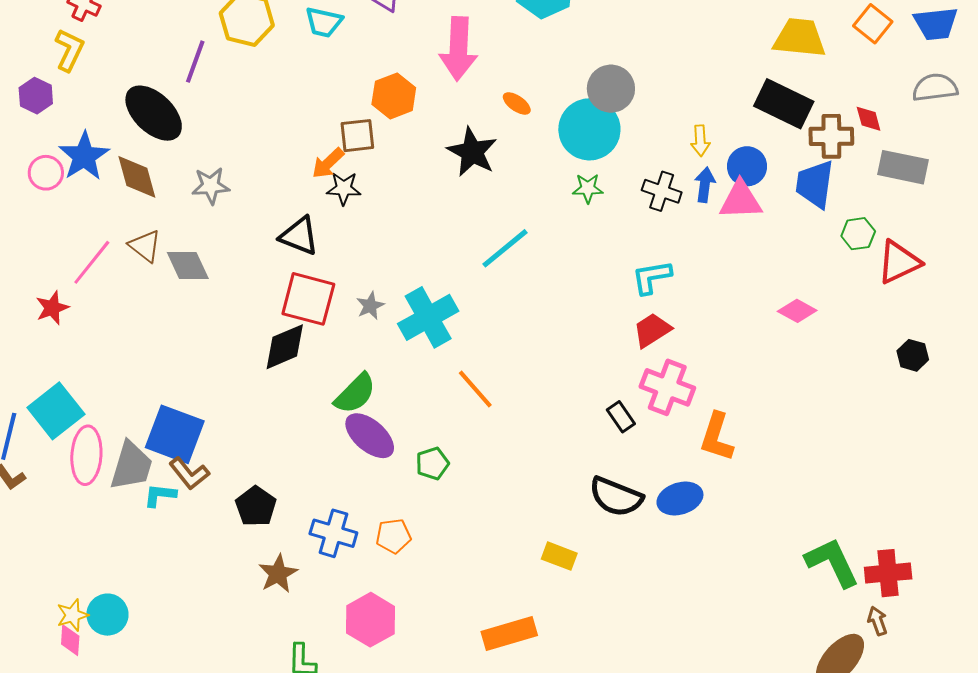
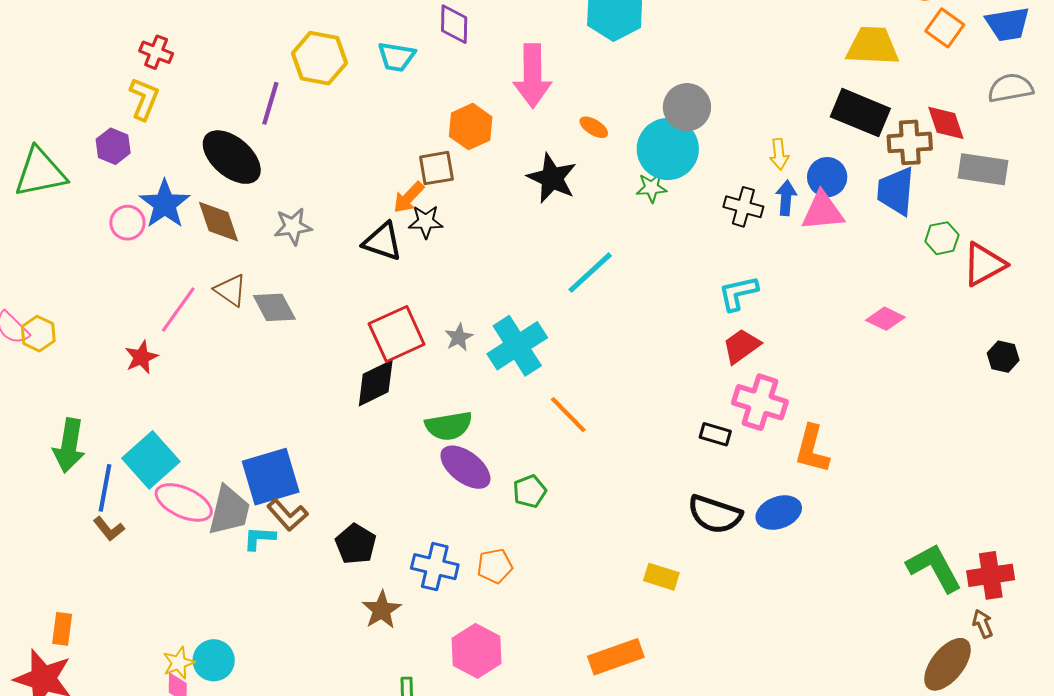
red diamond: (869, 119) -> (946, 123), size x1.4
green star: (588, 188) -> (651, 188), moved
black triangle: (299, 236) -> (383, 242), moved
red square: (308, 299) -> (397, 334), turned -36
green semicircle: (355, 394) -> (449, 426), turned 39
black rectangle: (621, 417) -> (715, 434), turned -36
blue square: (175, 434) -> (271, 477), turned -34
pink ellipse: (86, 455) -> (184, 502), turned -66

